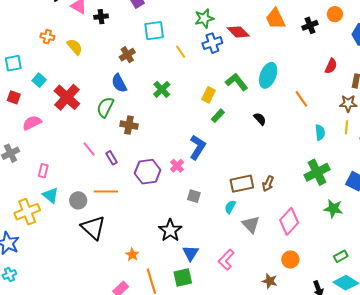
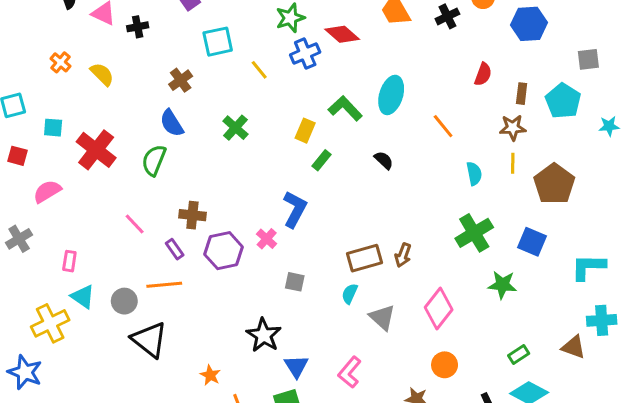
orange cross: (47, 37) -> (61, 62), turned 32
cyan square: (39, 80) -> (53, 128), turned -32
brown cross: (129, 125) -> (192, 215), moved
purple rectangle: (111, 158) -> (175, 249), moved

